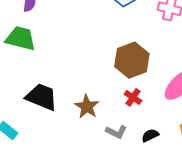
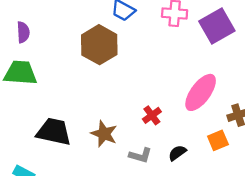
brown hexagon: (132, 60) -> (99, 45), moved
red cross: (133, 97) -> (152, 115), turned 30

